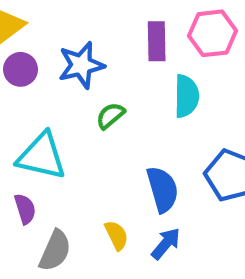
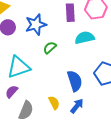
cyan semicircle: (186, 96) -> (85, 38), turned -102
cyan triangle: (42, 156) -> (19, 67), turned -30
purple semicircle: (25, 209) -> (12, 92), turned -120

